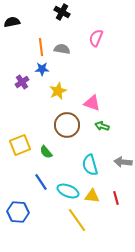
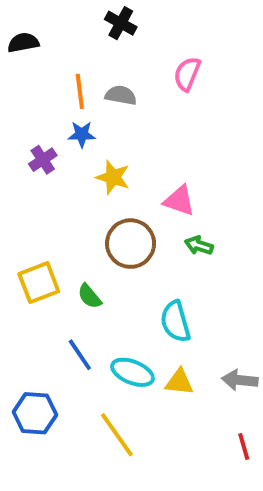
yellow star: (58, 91) -> (113, 177), turned -30
gray arrow: (123, 162) -> (240, 380), moved
red line: (116, 198) -> (244, 446), moved
yellow line: (77, 220) -> (117, 435), moved

